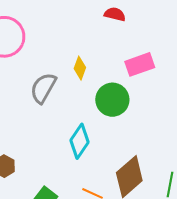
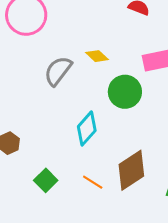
yellow diamond: (80, 68) -> (97, 56), turned -75

